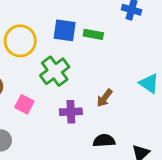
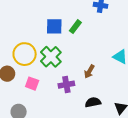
green rectangle: (93, 34) -> (75, 27), turned -56
yellow circle: (20, 41) -> (25, 54), moved

